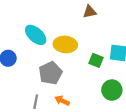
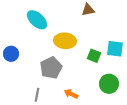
cyan ellipse: (36, 35) -> (37, 20), moved
orange arrow: (62, 101) -> (71, 94), moved

